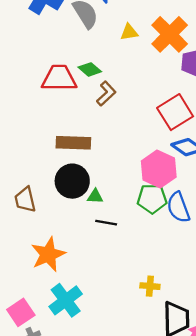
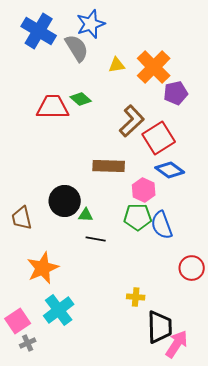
brown L-shape: (106, 94) -> (132, 121), moved, size x1.4
brown rectangle: (73, 143) -> (109, 166), moved
pink hexagon: (159, 169) -> (144, 190), size x0.7

